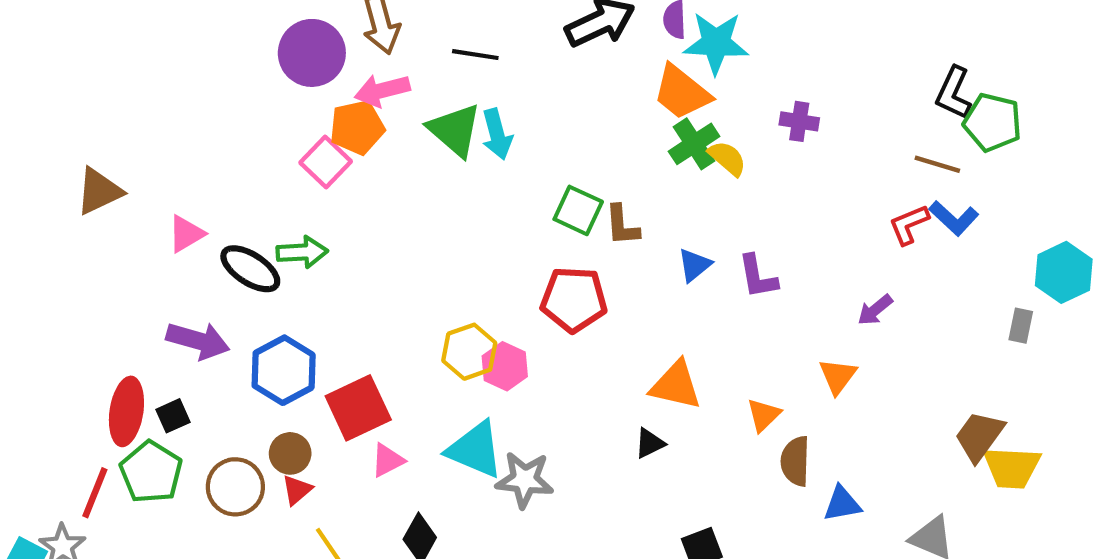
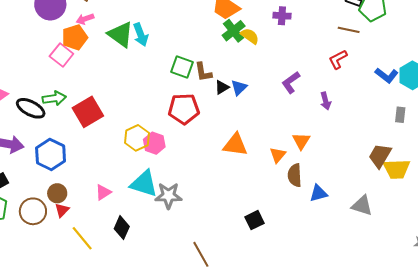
pink arrow: (382, 90) -> (85, 19), size x0.7
blue L-shape: (954, 218) -> (387, 75), moved
purple L-shape: (758, 277) -> (291, 82), moved, turned 70
purple arrow: (875, 310) -> (326, 101), turned -60
gray rectangle: (1021, 326) -> (400, 115), moved
orange triangle: (838, 376) -> (301, 141), moved
red square: (358, 408) -> (88, 112), moved
black triangle: (650, 443) -> (222, 87), moved

